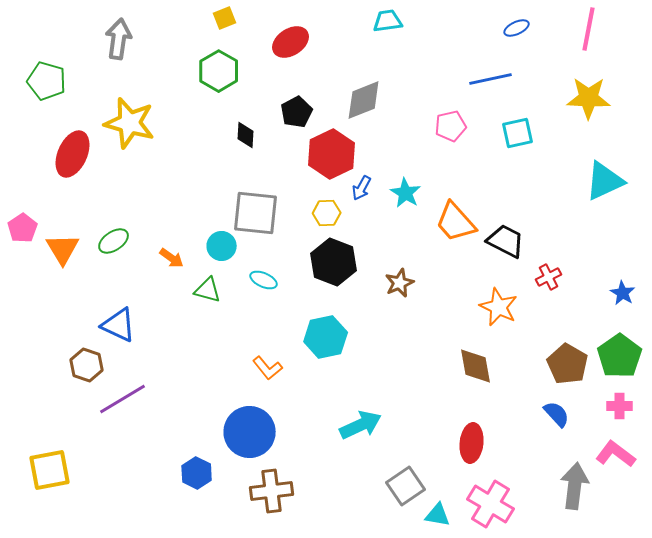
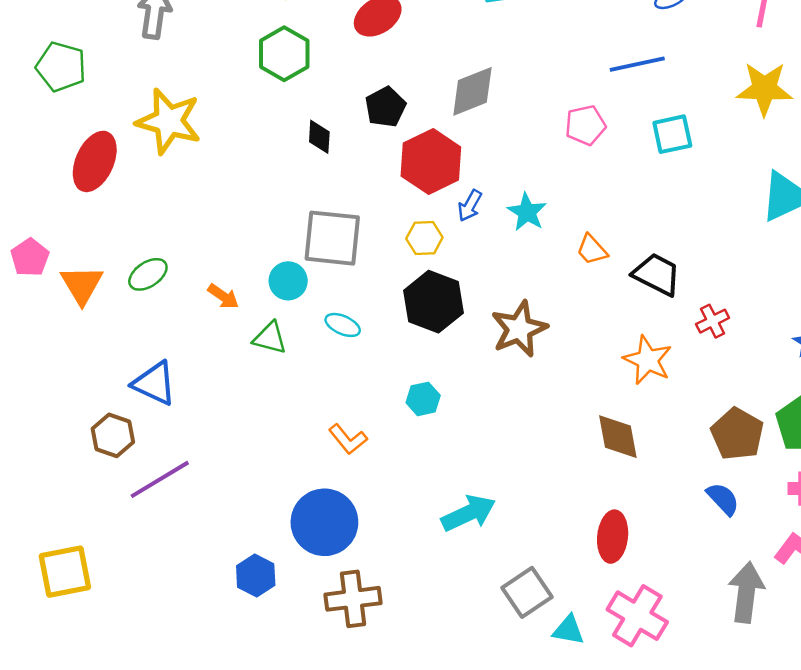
orange trapezoid: (456, 222) -> (592, 250), size x0.6
brown star: (400, 283) -> (519, 329), size x1.5
cyan hexagon: (326, 337) -> (423, 399), size x0.6

